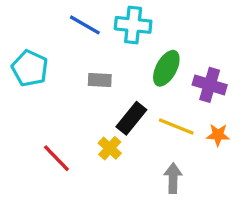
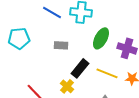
cyan pentagon: (30, 68) -> (19, 38), turned -30

